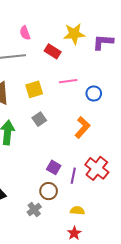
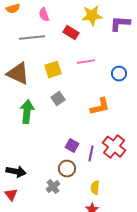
blue circle: (94, 93) -> (119, 74), moved
orange L-shape: (82, 127) -> (100, 107), turned 35
yellow semicircle: (77, 211) -> (95, 188), turned -88

